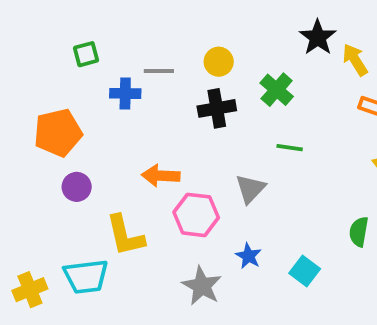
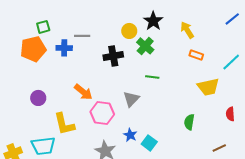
black star: (318, 37) -> (153, 21), moved
yellow circle: (219, 62) -> (129, 31), moved
orange pentagon: (58, 133) -> (33, 49), moved
orange arrow: (161, 176) -> (83, 92), turned -144
cyan square: (305, 271) -> (149, 143), moved

